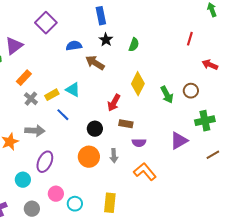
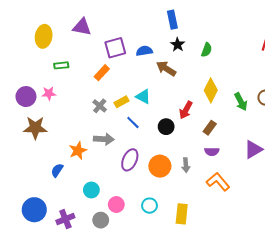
purple square: (46, 23) -> (115, 48), moved, turned 30
purple triangle: (14, 46) -> (82, 27), moved, turned 48
orange rectangle: (24, 78) -> (102, 73), moved
brown rectangle: (126, 124) -> (210, 128), moved, turned -64
black circle: (95, 129) -> (166, 127), moved
purple ellipse: (45, 162) -> (130, 160), moved
pink circle: (56, 194) -> (116, 205), moved
cyan circle: (75, 204) -> (150, 206), moved

